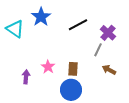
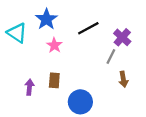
pink star: (48, 67) -> (54, 45), moved
brown rectangle: (73, 69) -> (54, 80), moved
brown arrow: (109, 70) -> (123, 79), turned -128

